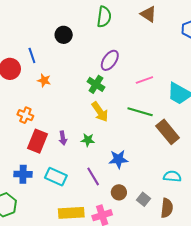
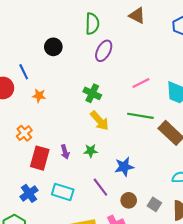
purple ellipse: (110, 60) -> (104, 51), moved
orange cross: (25, 115) -> (24, 133), turned 35
blue cross: (23, 174) -> (29, 193), turned -30

